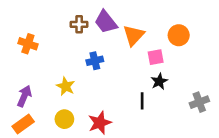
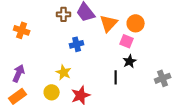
orange circle: (179, 35) -> (136, 23), moved
pink square: (156, 57) -> (127, 41), turned 32
yellow star: (66, 86) -> (64, 72), moved

